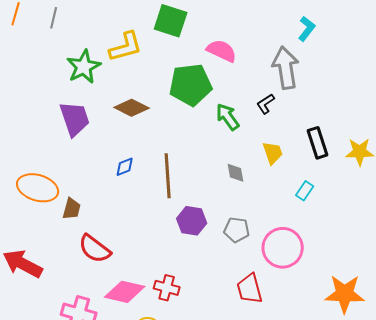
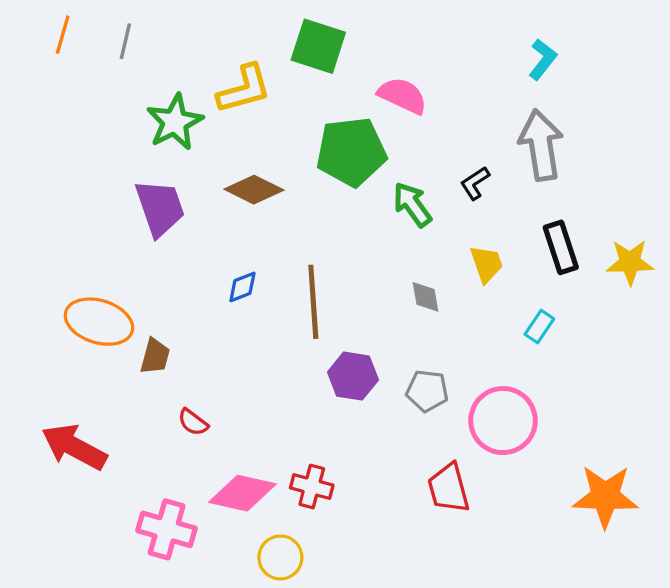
gray arrow: (286, 68) -> (541, 145), moved
red semicircle: (95, 249) -> (193, 422), size x0.6

